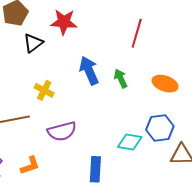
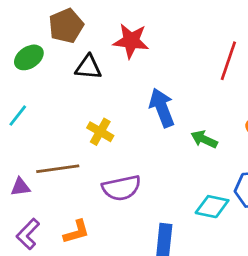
black triangle: (33, 43) -> (88, 67), turned 40
green arrow: (121, 78) -> (204, 139), moved, turned -42

